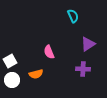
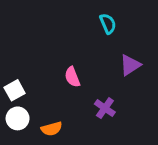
purple cross: (83, 69) -> (105, 108), moved, turned 32
orange semicircle: (36, 74) -> (52, 129), moved

